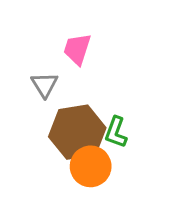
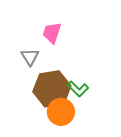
green L-shape: (116, 132) -> (78, 89), turned -65

